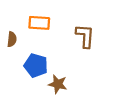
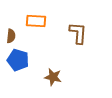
blue pentagon: (36, 66) -> (18, 60), moved

